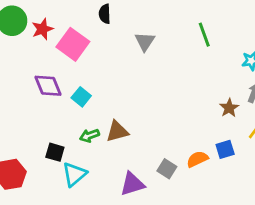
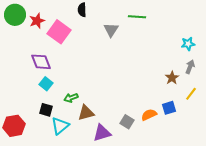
green line: (204, 35) -> (137, 17), moved, turned -66
cyan square: (81, 97) -> (46, 84), moved
brown triangle: (117, 131) -> (86, 113), moved

